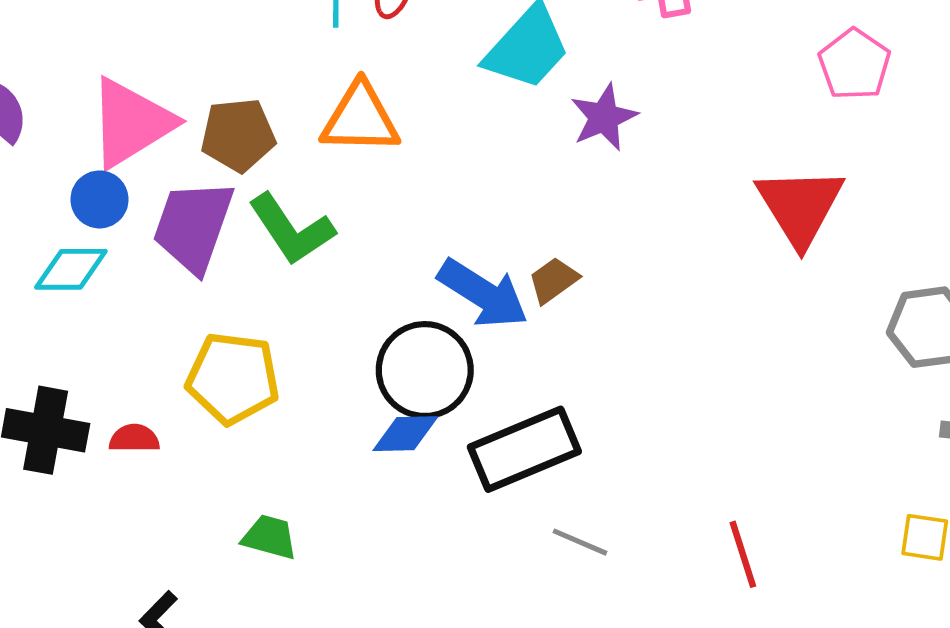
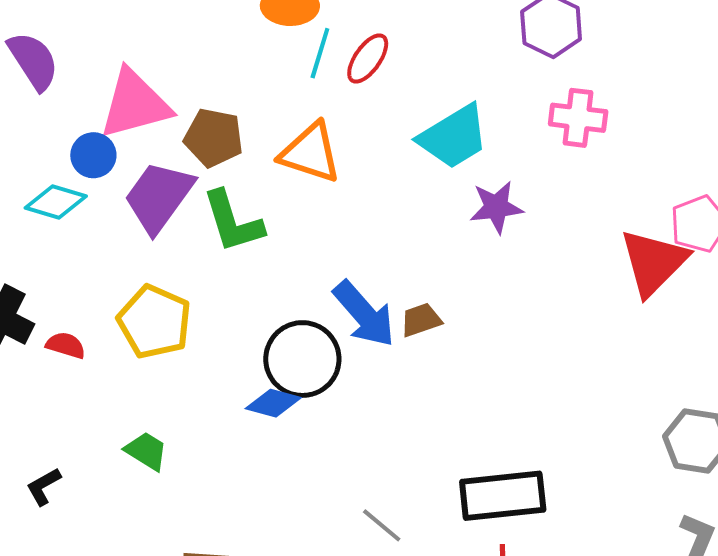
red triangle: (800, 206) -> (654, 262), moved
black rectangle: (524, 449) -> (503, 496), moved

